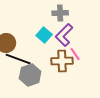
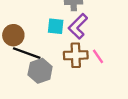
cyan square: (44, 35) -> (56, 26), turned -35
pink line: (75, 54) -> (98, 56), moved

